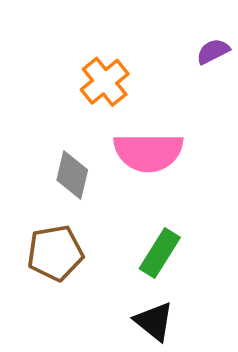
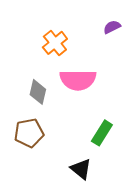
green rectangle: (160, 253) -> (102, 133), moved

